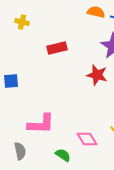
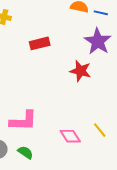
green semicircle: (63, 155) -> (25, 152), moved

